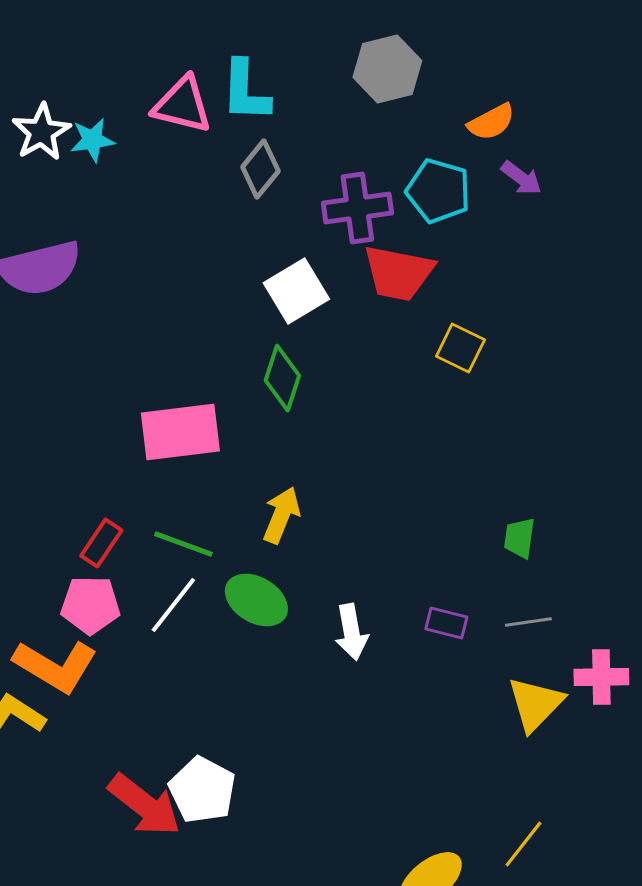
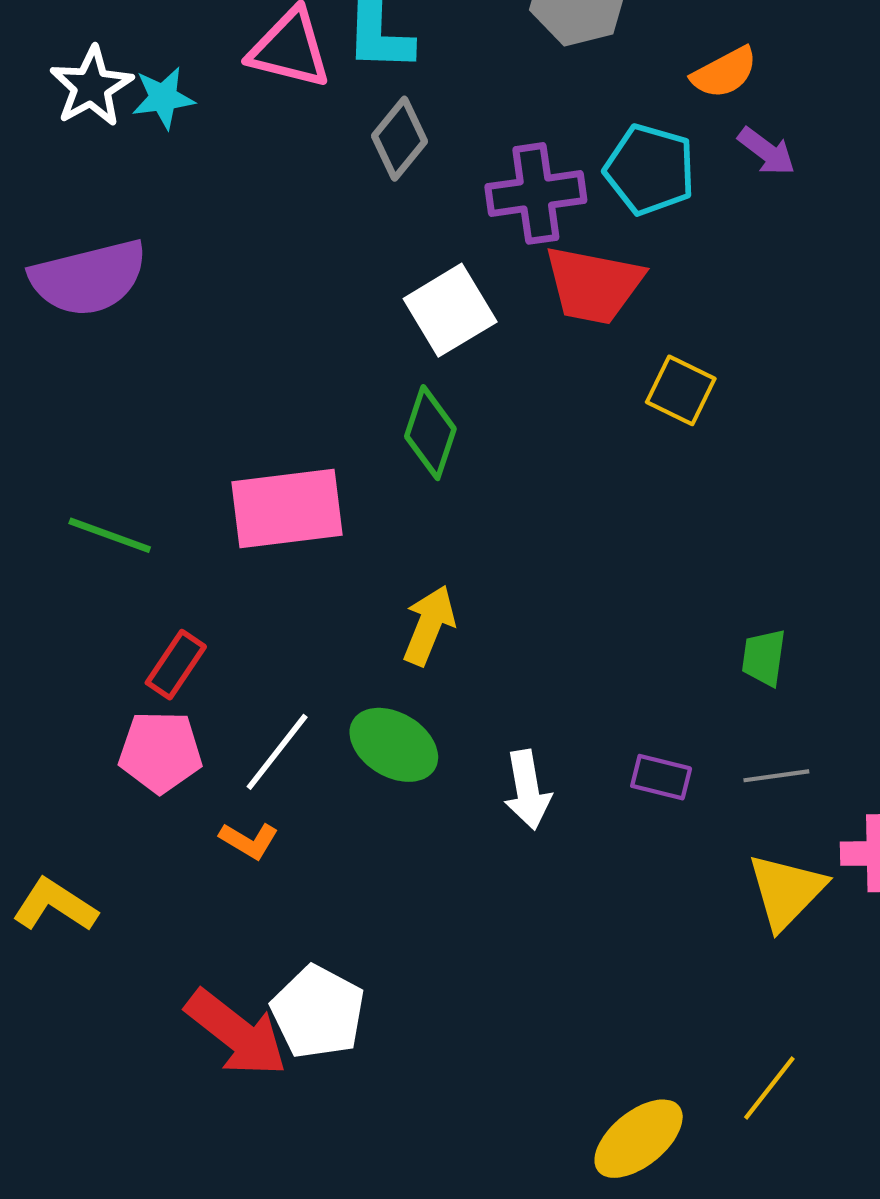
green line: (183, 544) -> (110, 535), moved
orange L-shape: (55, 666) -> (249, 840), moved, size x0.5

